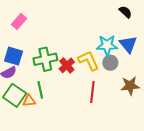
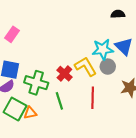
black semicircle: (125, 12) -> (118, 14), turned -40
green cross: (45, 59) -> (36, 83), moved, turned 35
green line: (40, 90) -> (59, 101), moved

